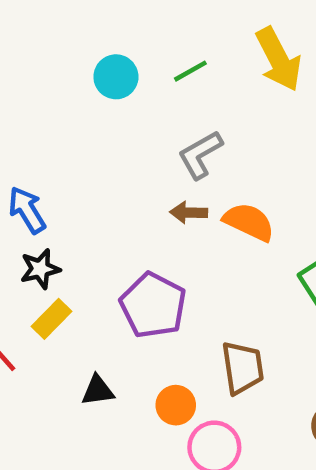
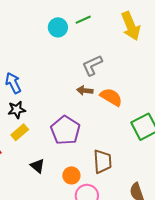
green line: (190, 71) -> (83, 20), moved
black triangle: (98, 391) -> (37, 166), turned 42

